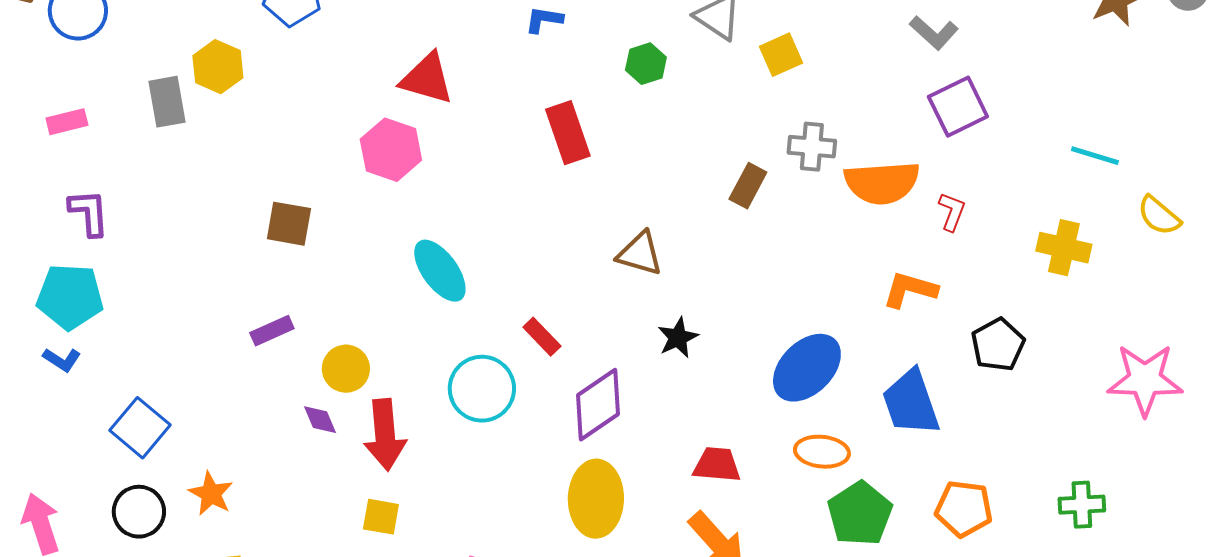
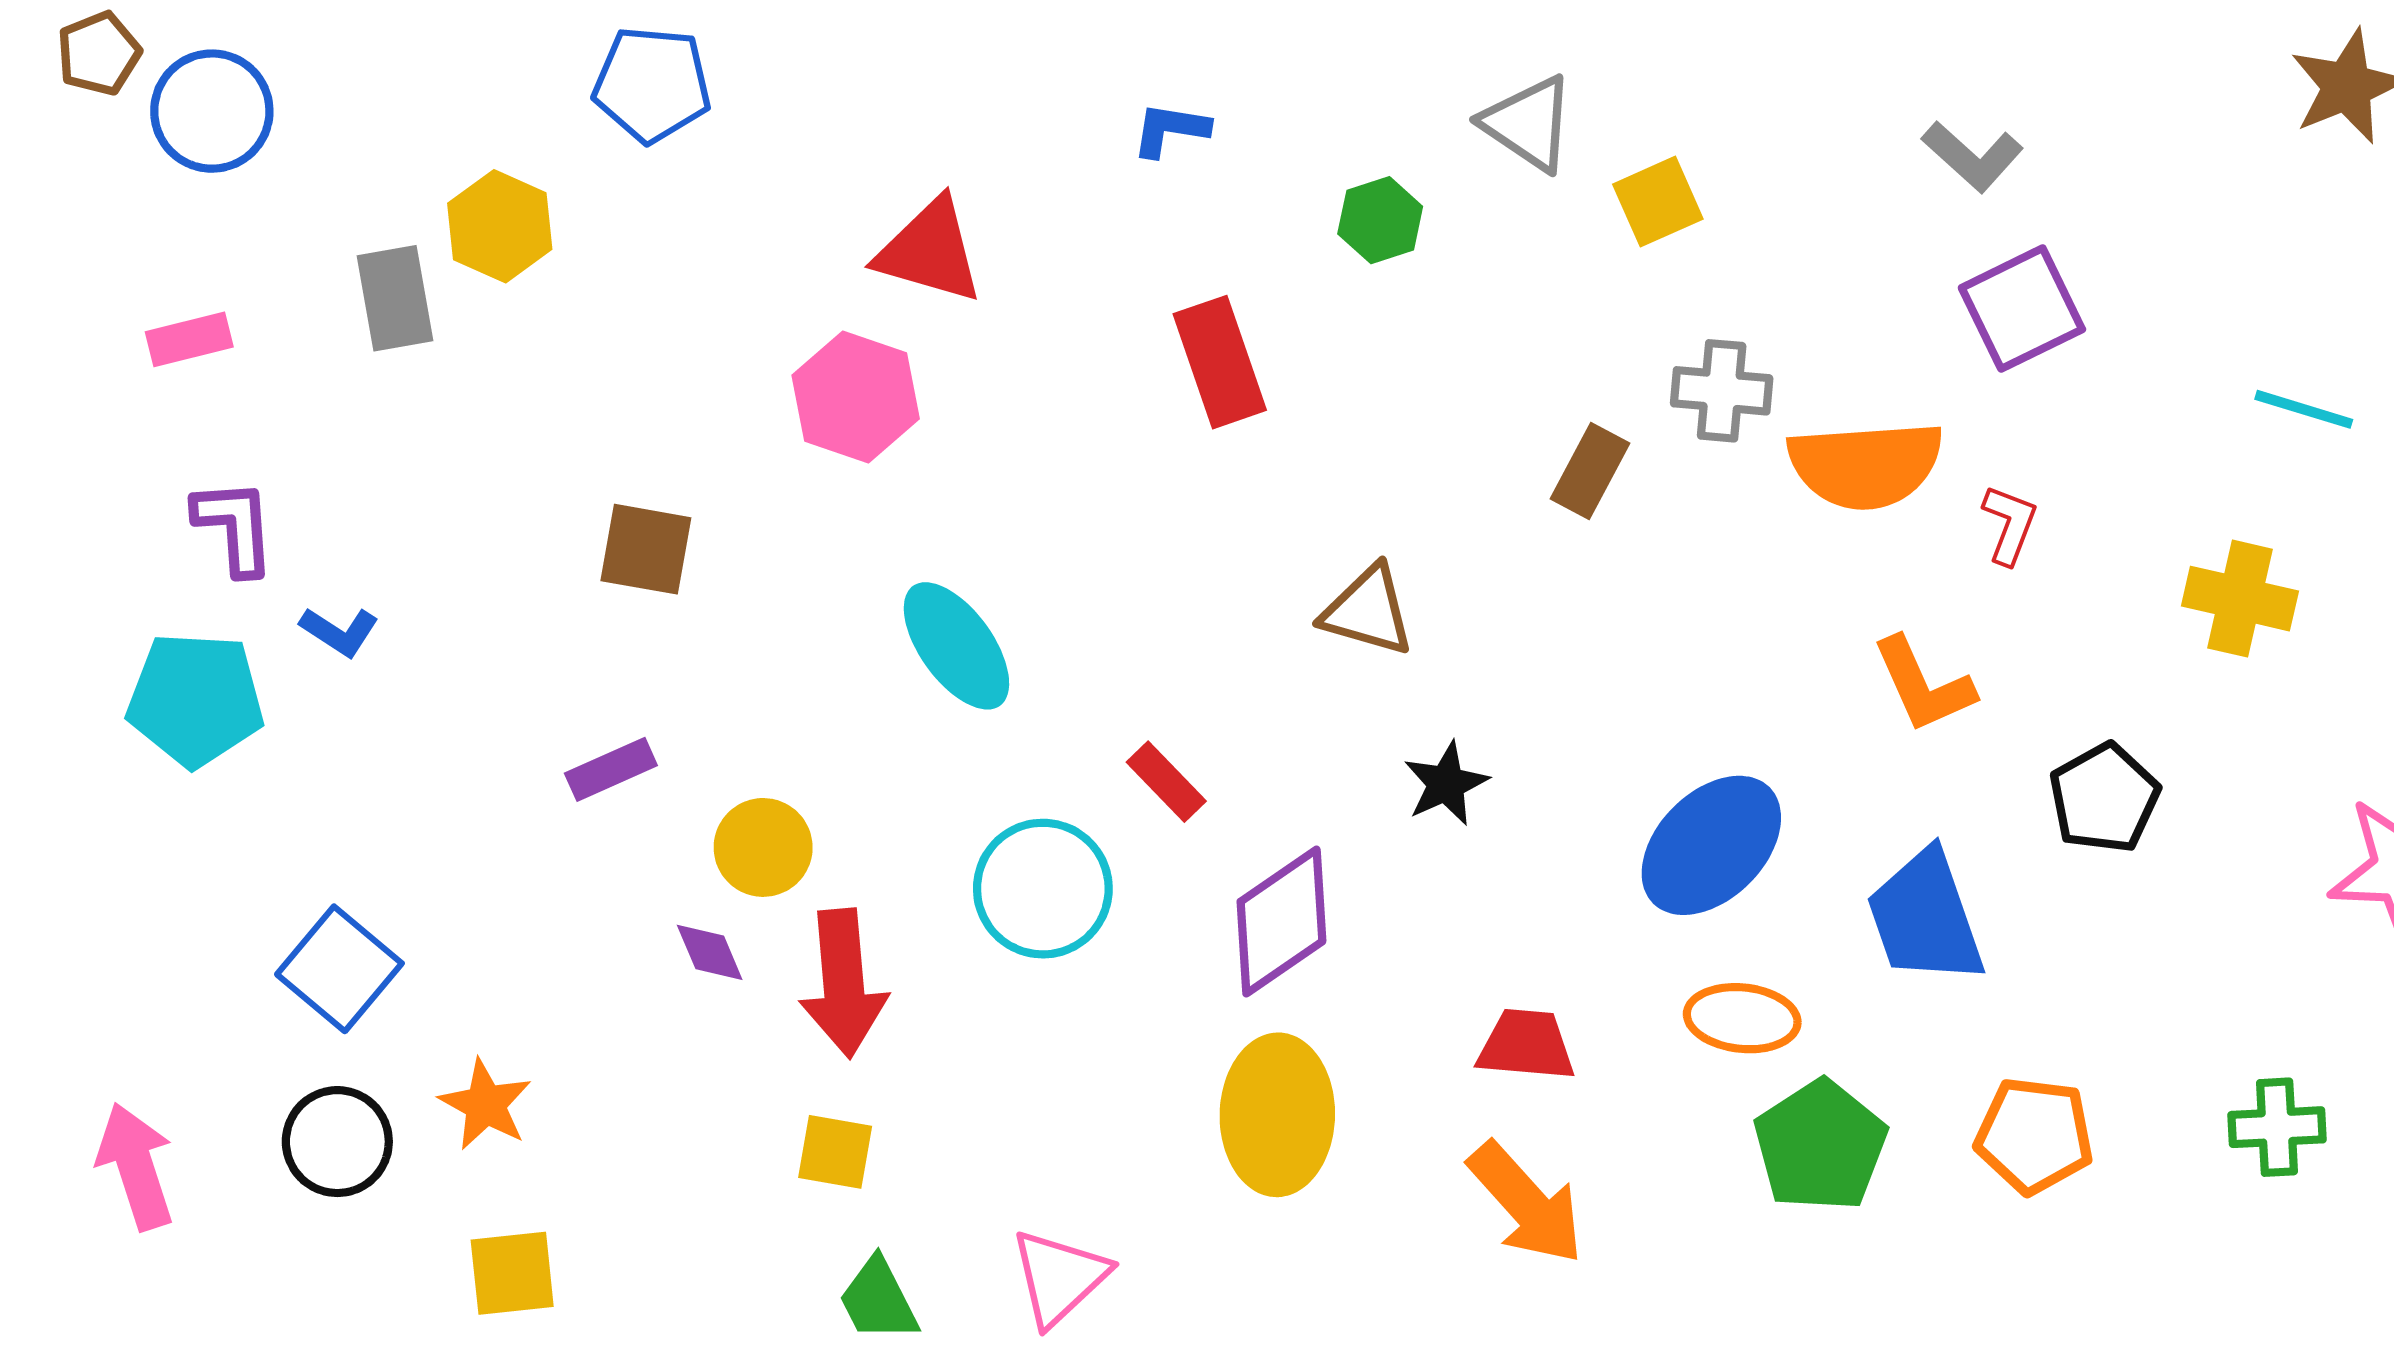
orange L-shape: (910, 290) -> (1923, 685), turned -130
blue L-shape: (62, 360) -> (339, 631), moved

